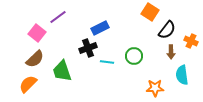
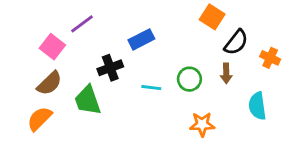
black cross: (88, 48) -> (110, 68), moved
brown arrow: (171, 52) -> (226, 73), moved
orange star: (155, 88) -> (202, 124), moved

